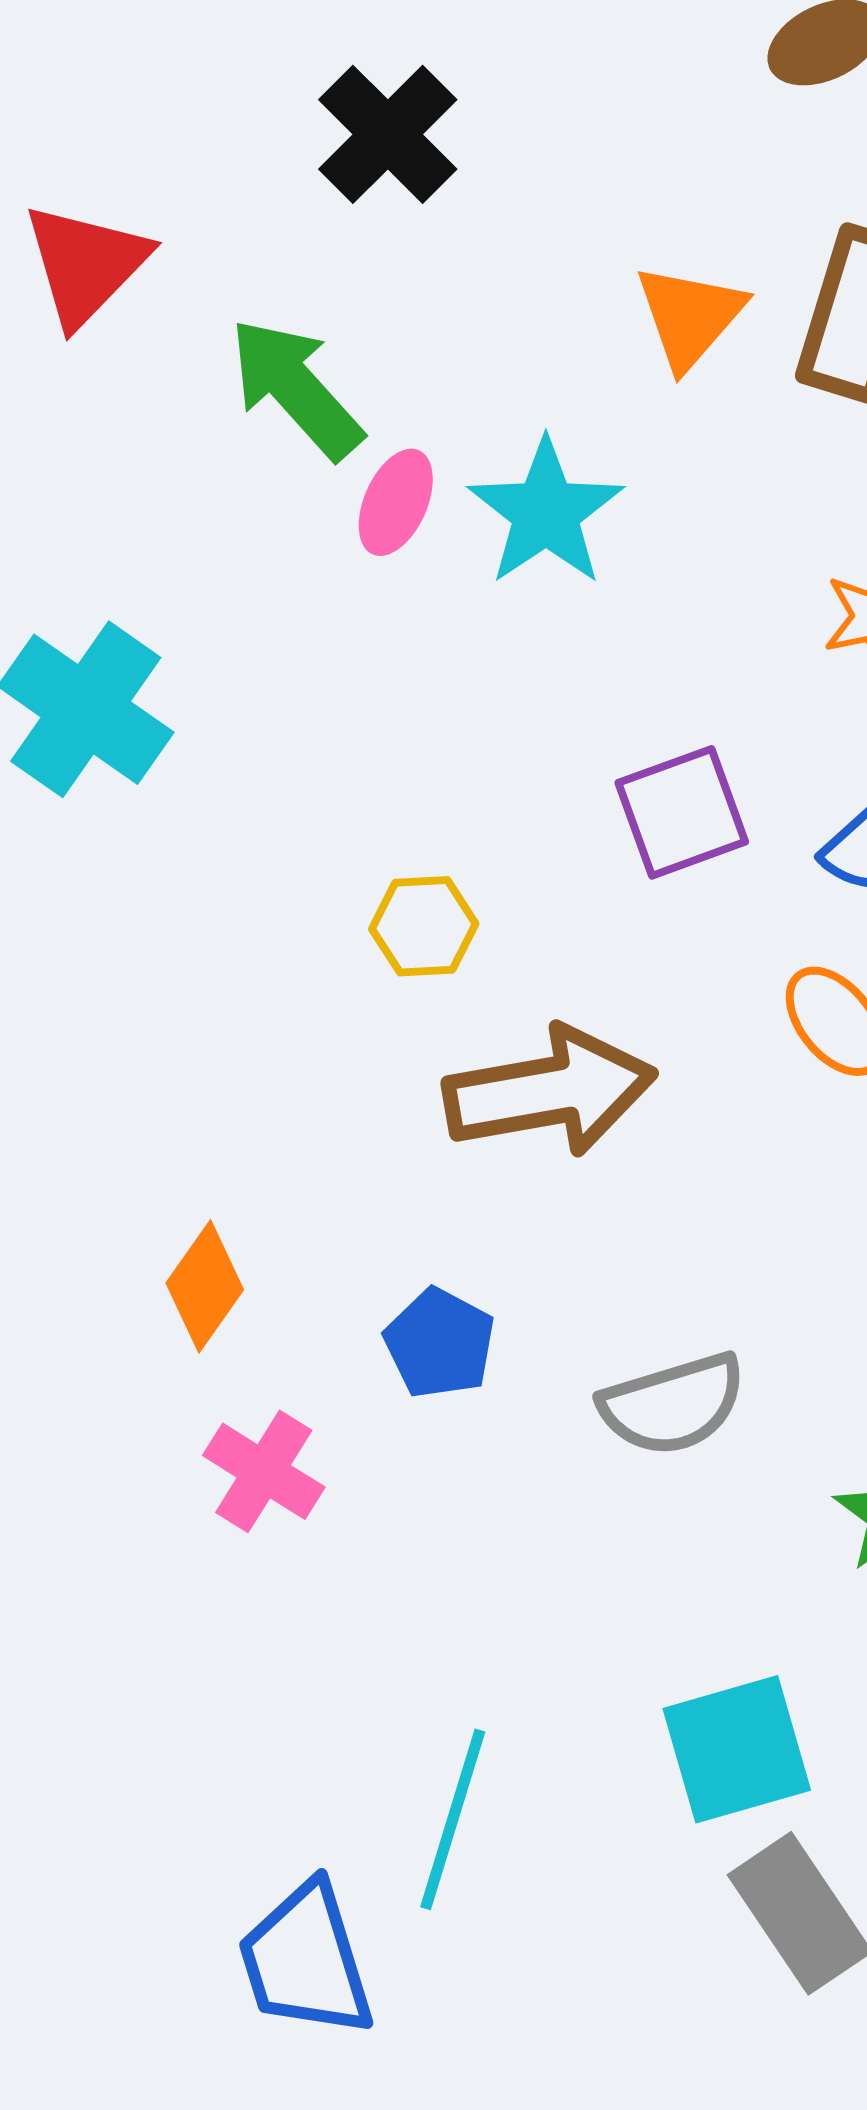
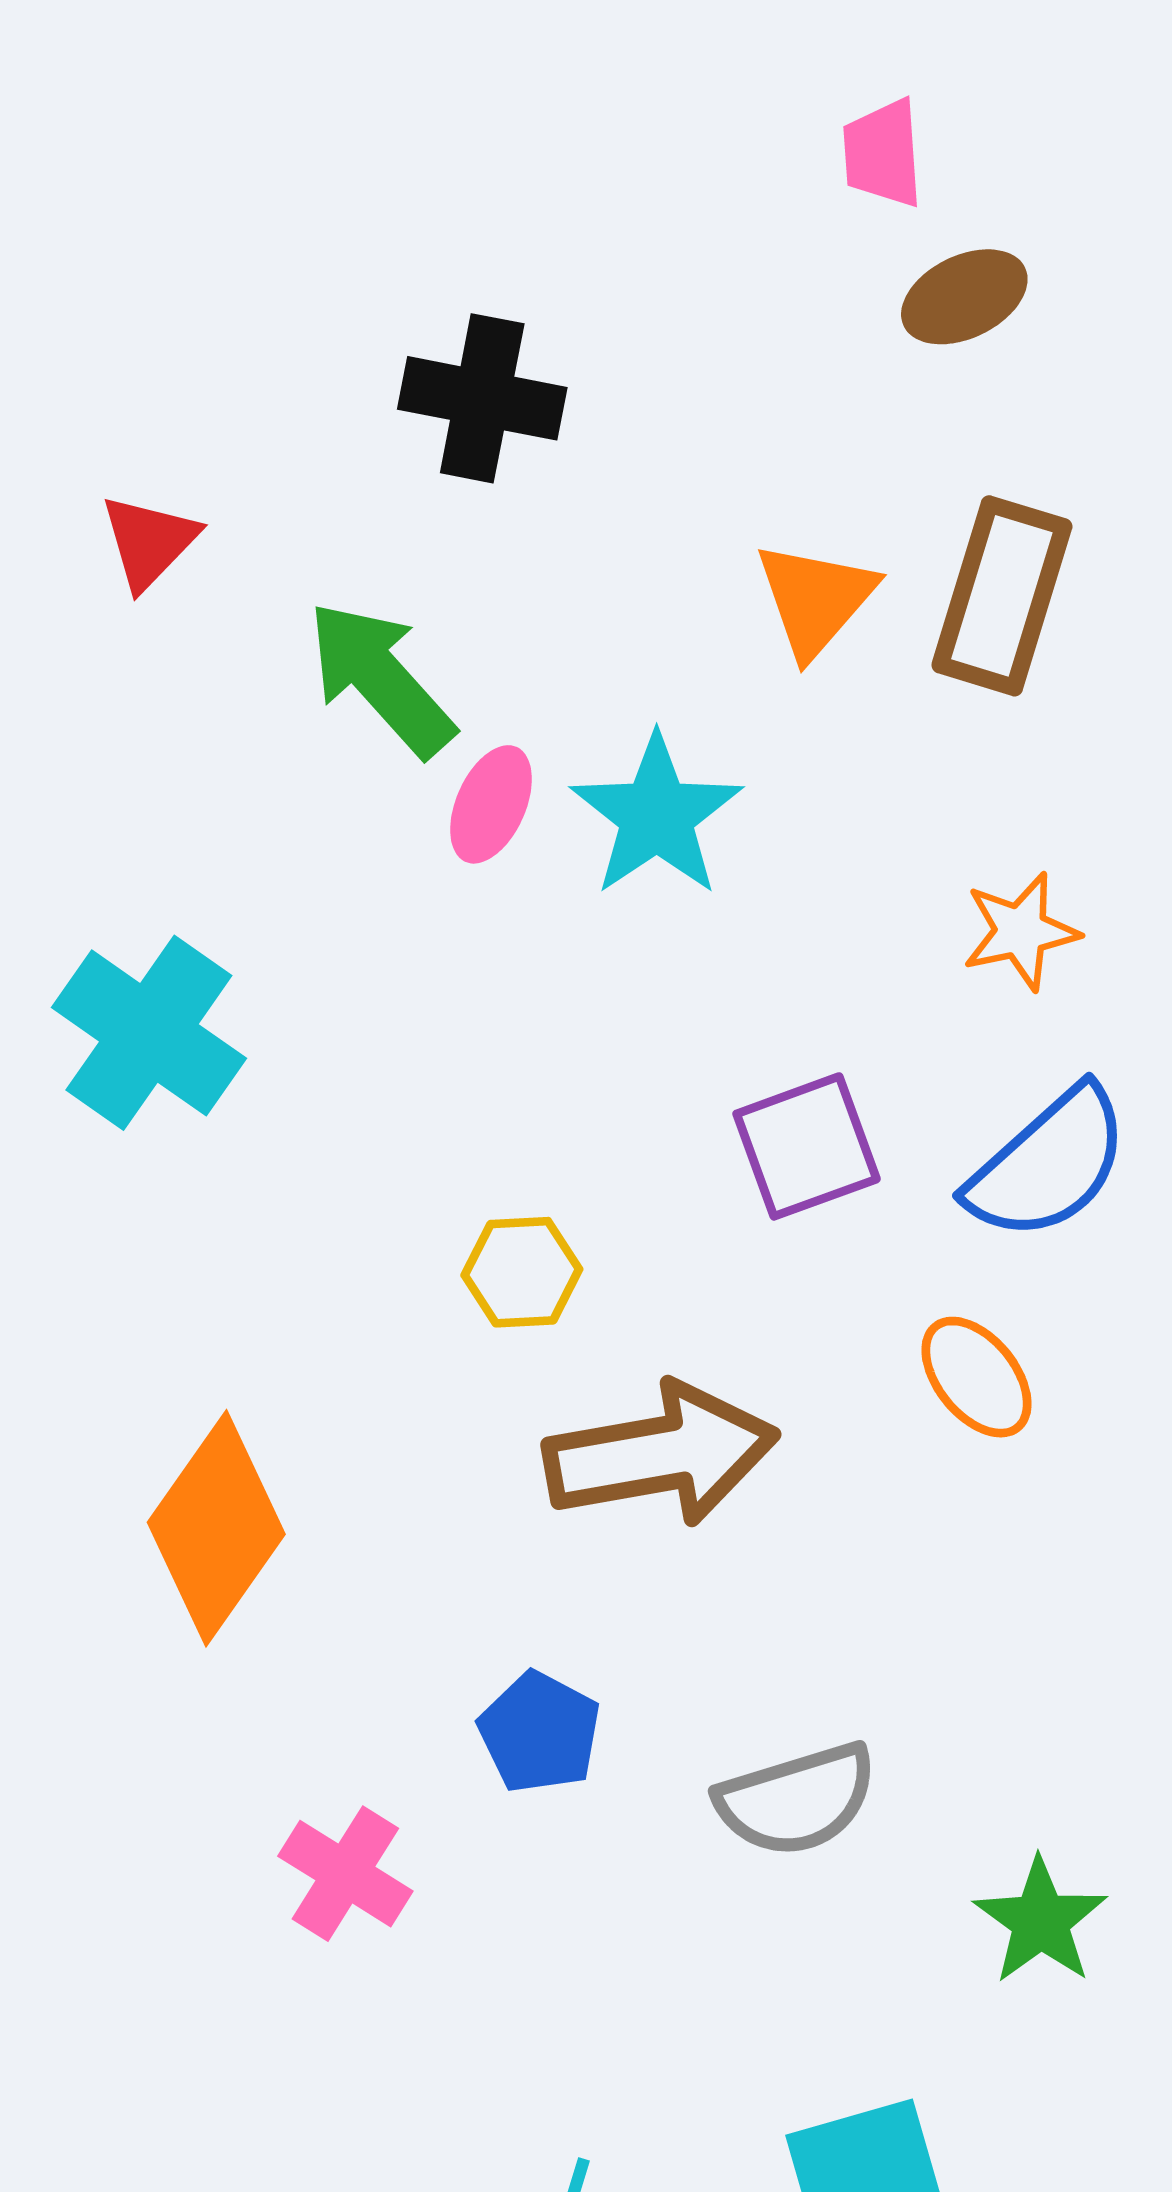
black cross: (388, 134) -> (482, 398), turned -34
red triangle: (86, 264) -> (149, 542), size x0.7
orange diamond: (205, 1286) -> (216, 1528), moved, size x1.6

